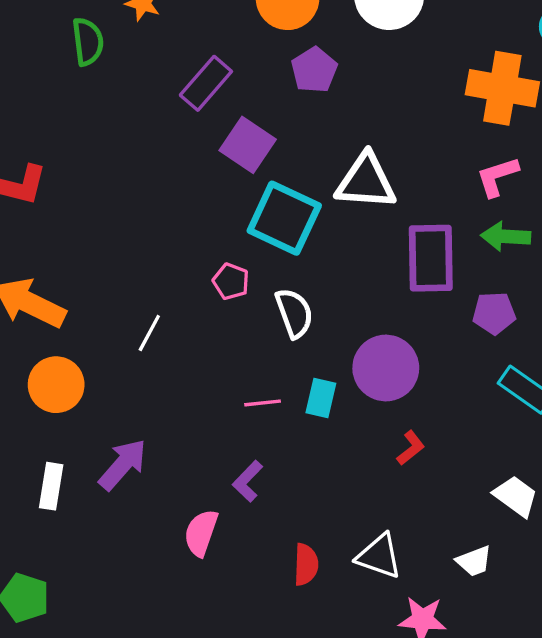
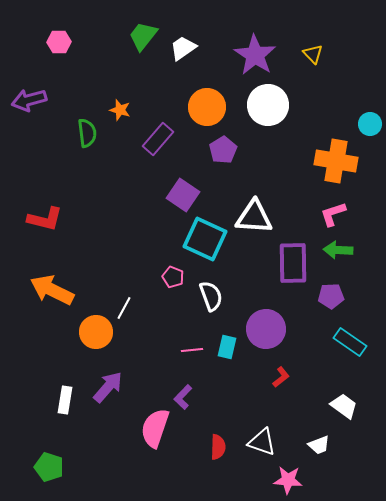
purple rectangle: (206, 83) -> (158, 139), moved
orange circle: (56, 385) -> (96, 332), moved
pink semicircle: (201, 533) -> (155, 428), size x1.4

